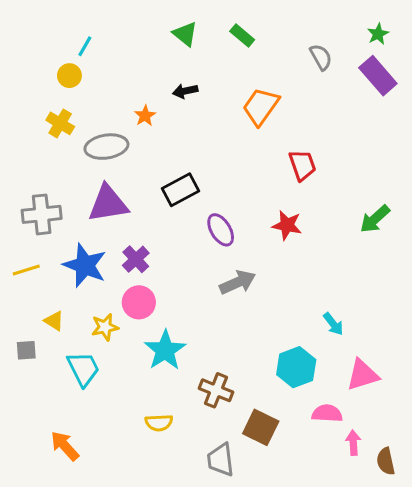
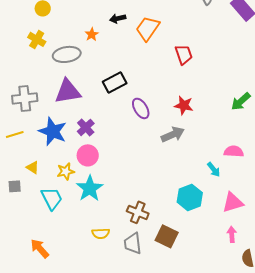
orange trapezoid: (261, 106) -> (148, 28), moved
red trapezoid: (302, 165) -> (184, 54), moved
gray arrow: (238, 282) -> (173, 134), moved
cyan star: (165, 350) -> (90, 188), moved
pink semicircle: (327, 413) -> (234, 151), moved
pink arrow: (353, 443) -> (232, 234), moved
gray trapezoid: (221, 460) -> (133, 243), moved

